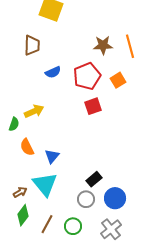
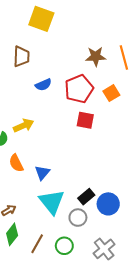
red square: (93, 106) -> (85, 120), turned 30
cyan triangle: (45, 184) -> (52, 202), moved
blue circle: (115, 198) -> (108, 204), moved

